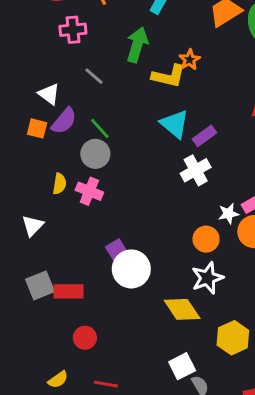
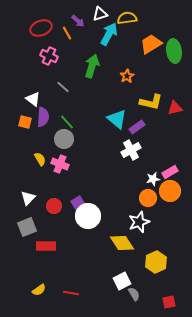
pink cross: (73, 30) -> (49, 56), turned 30
yellow L-shape: (169, 76) -> (151, 102), moved
purple semicircle: (64, 121) -> (43, 117), turned -36
yellow semicircle: (59, 184) -> (40, 159), turned -40
white triangle: (33, 226) -> (28, 198), moved
orange circle: (206, 239) -> (148, 198), moved
red rectangle: (68, 291) -> (46, 246), moved
red circle: (85, 338) -> (54, 206), moved

